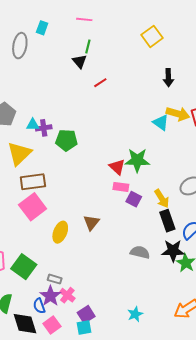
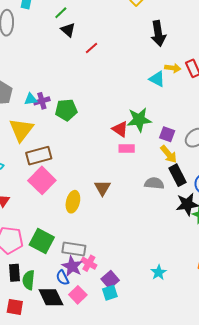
green line: (88, 46) -> (61, 13), moved, turned 40
black arrow: (168, 78) -> (158, 34), size x1.4
yellow arrow: (178, 114) -> (173, 68), size x0.7
purple square: (134, 199) -> (167, 134), moved
gray semicircle: (140, 252) -> (154, 183), moved
gray rectangle: (55, 279) -> (74, 249), size x1.6

